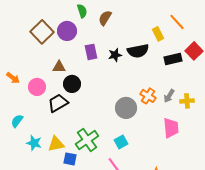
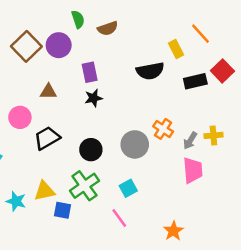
brown semicircle: (105, 18) -> (108, 28), turned -140
black star: (115, 55) -> (93, 98), moved
black circle: (72, 84) -> (91, 150), moved
gray arrow: (169, 96) -> (190, 141), moved
cyan star: (34, 143) -> (16, 201), moved

